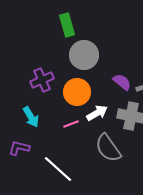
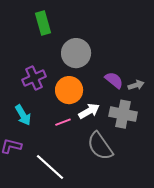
green rectangle: (67, 25) -> (43, 23), moved

